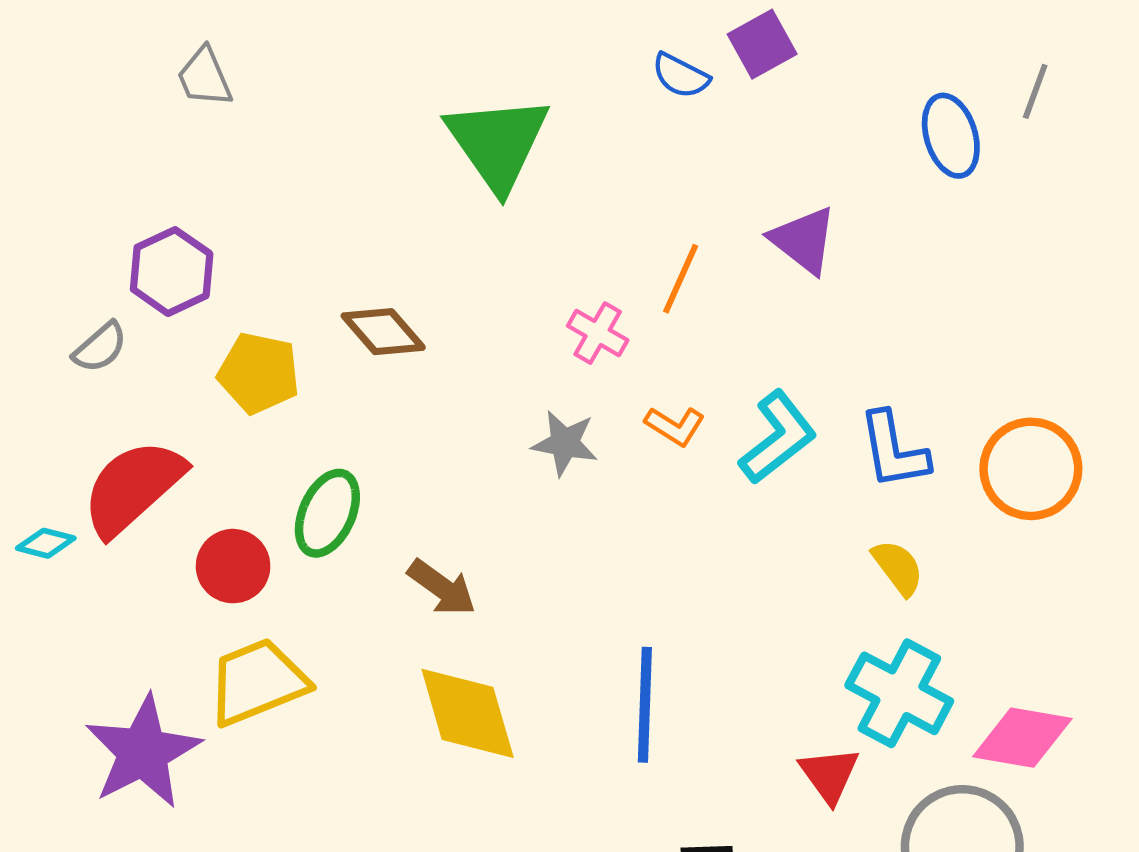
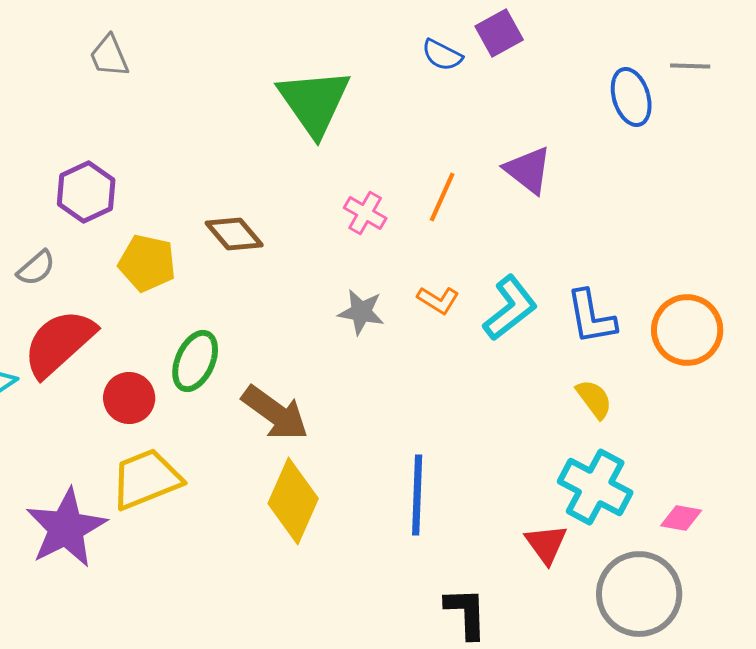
gray line: (1035, 91) -> (690, 66), turned 72
pink cross: (598, 333) -> (365, 213), moved
gray semicircle: (100, 347) -> (36, 268), moved
brown arrow: (442, 588) -> (275, 413), size x1.4
yellow diamond: (468, 713) -> (293, 501), turned 40
pink diamond: (1022, 738) -> (681, 518), size x0.6

